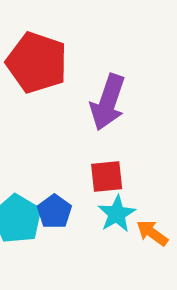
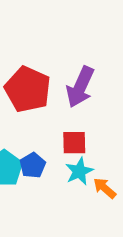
red pentagon: (37, 63) -> (28, 89), moved

